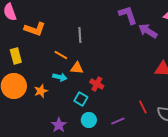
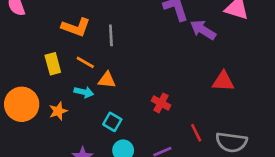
orange L-shape: (35, 29) -> (76, 27), moved
yellow rectangle: (16, 56) -> (53, 64), moved
red cross: (97, 84) -> (161, 103), moved

